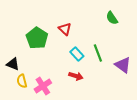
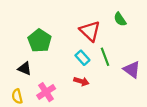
red triangle: (65, 29) -> (90, 31), moved, size x1.5
black triangle: (13, 64) -> (25, 68), moved
yellow semicircle: (22, 81) -> (17, 96), moved

